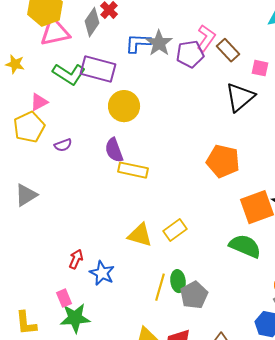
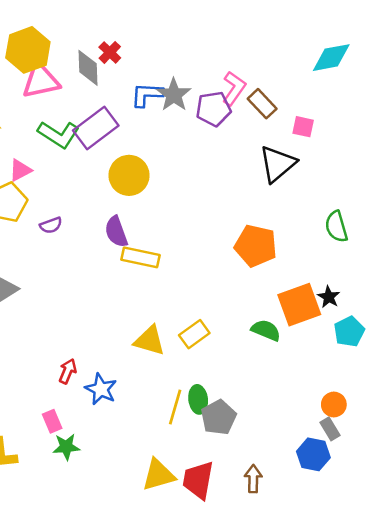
gray diamond: (92, 22) -> (88, 68), turned -36
purple rectangle: (98, 69) -> (96, 128), turned -52
green semicircle: (245, 246) -> (266, 330), moved, size x0.7
green star: (75, 318) -> (66, 447), size x0.7

